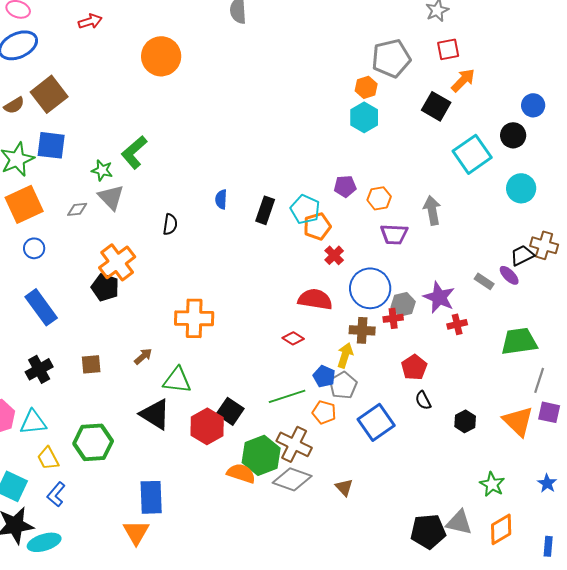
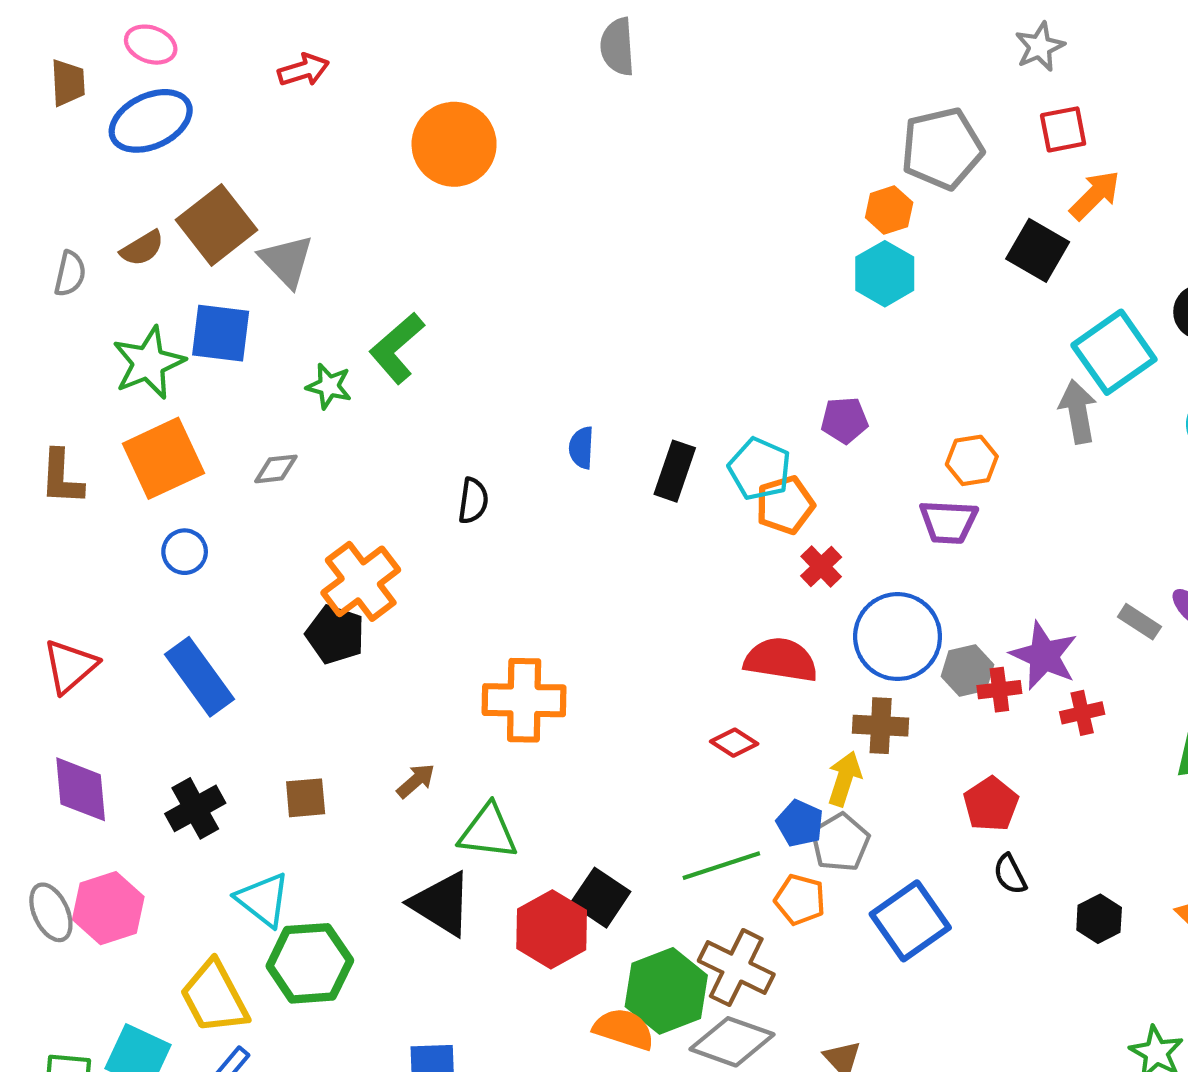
gray triangle: (111, 197) -> (286, 261), moved
orange hexagon: (379, 198) -> (972, 460), moved
gray arrow: (432, 210) -> (1078, 412), moved
red cross: (393, 318) -> (999, 690), moved
cyan triangle: (33, 422) -> (263, 900), moved, turned 44
yellow trapezoid: (48, 458) -> (214, 997), size x1.5

